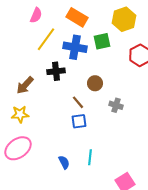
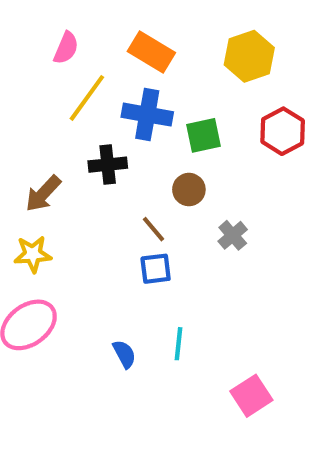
green square: (102, 41) -> (203, 135), moved
gray cross: (116, 105) -> (233, 235), turned 32

